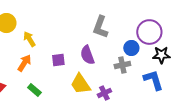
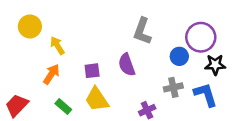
gray cross: (122, 65) -> (173, 87), moved
yellow trapezoid: (80, 84) -> (97, 99), moved

